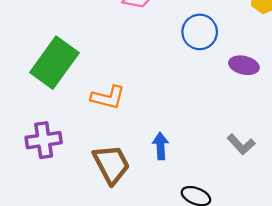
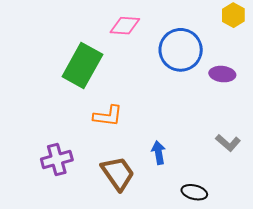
blue circle: (200, 32) -> (181, 50), size x1.4
green rectangle: (54, 63) -> (82, 66), moved

